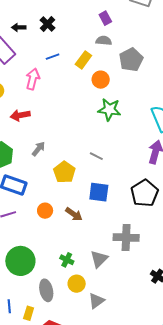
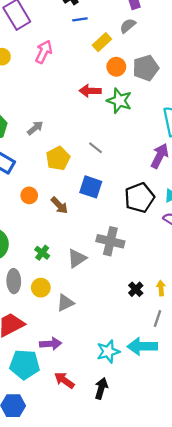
gray semicircle: (104, 41) -> (128, 26), turned -56
blue line: (53, 57) -> (80, 19), moved
gray pentagon: (131, 60) -> (146, 68), moved
red arrow: (20, 115) -> (90, 91), moved
yellow circle: (77, 284) -> (41, 288), moved

